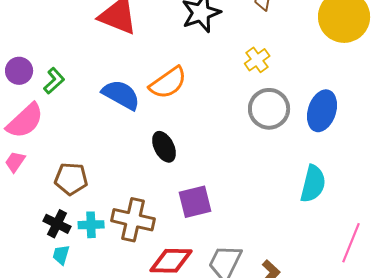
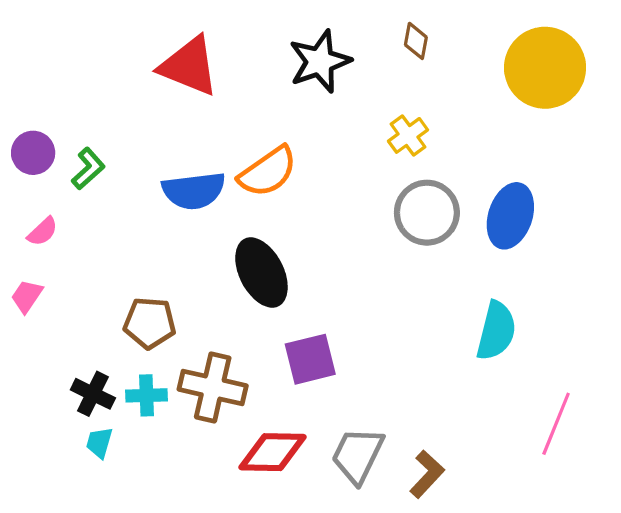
blue semicircle: (121, 95) -> (194, 191), turned 144
pink semicircle: (25, 121) -> (43, 232), size x0.5
black ellipse: (164, 147) -> (261, 273), size x1.4
brown pentagon: (71, 179) -> (150, 323), moved

